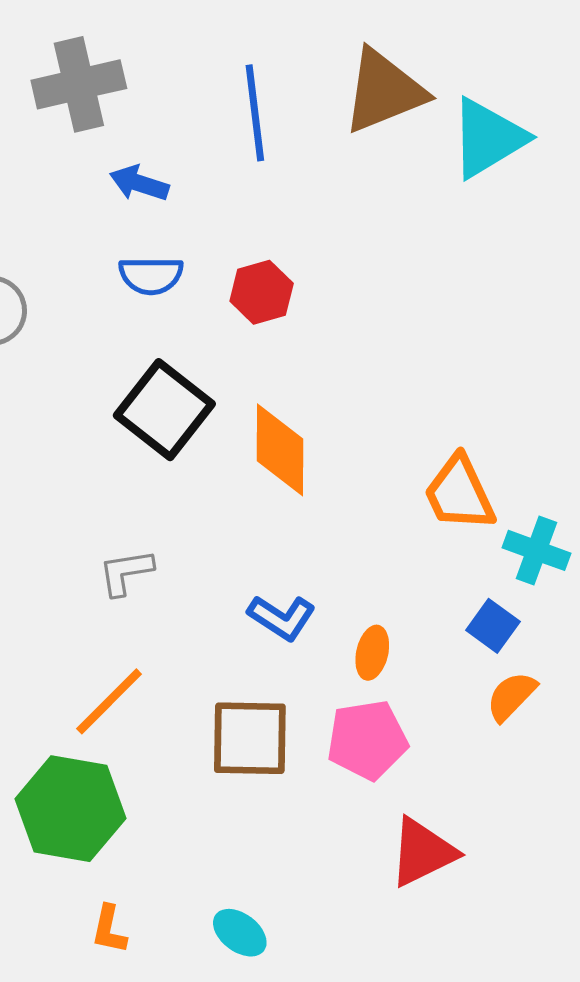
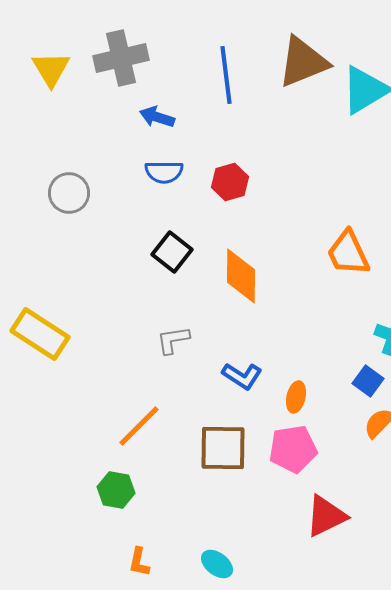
black square: (164, 410) -> (172, 252), size x0.7
orange trapezoid: (459, 493) -> (348, 253), moved
gray L-shape: (126, 572) -> (173, 340), moved
green hexagon: (70, 809) -> (116, 490), size x0.6

